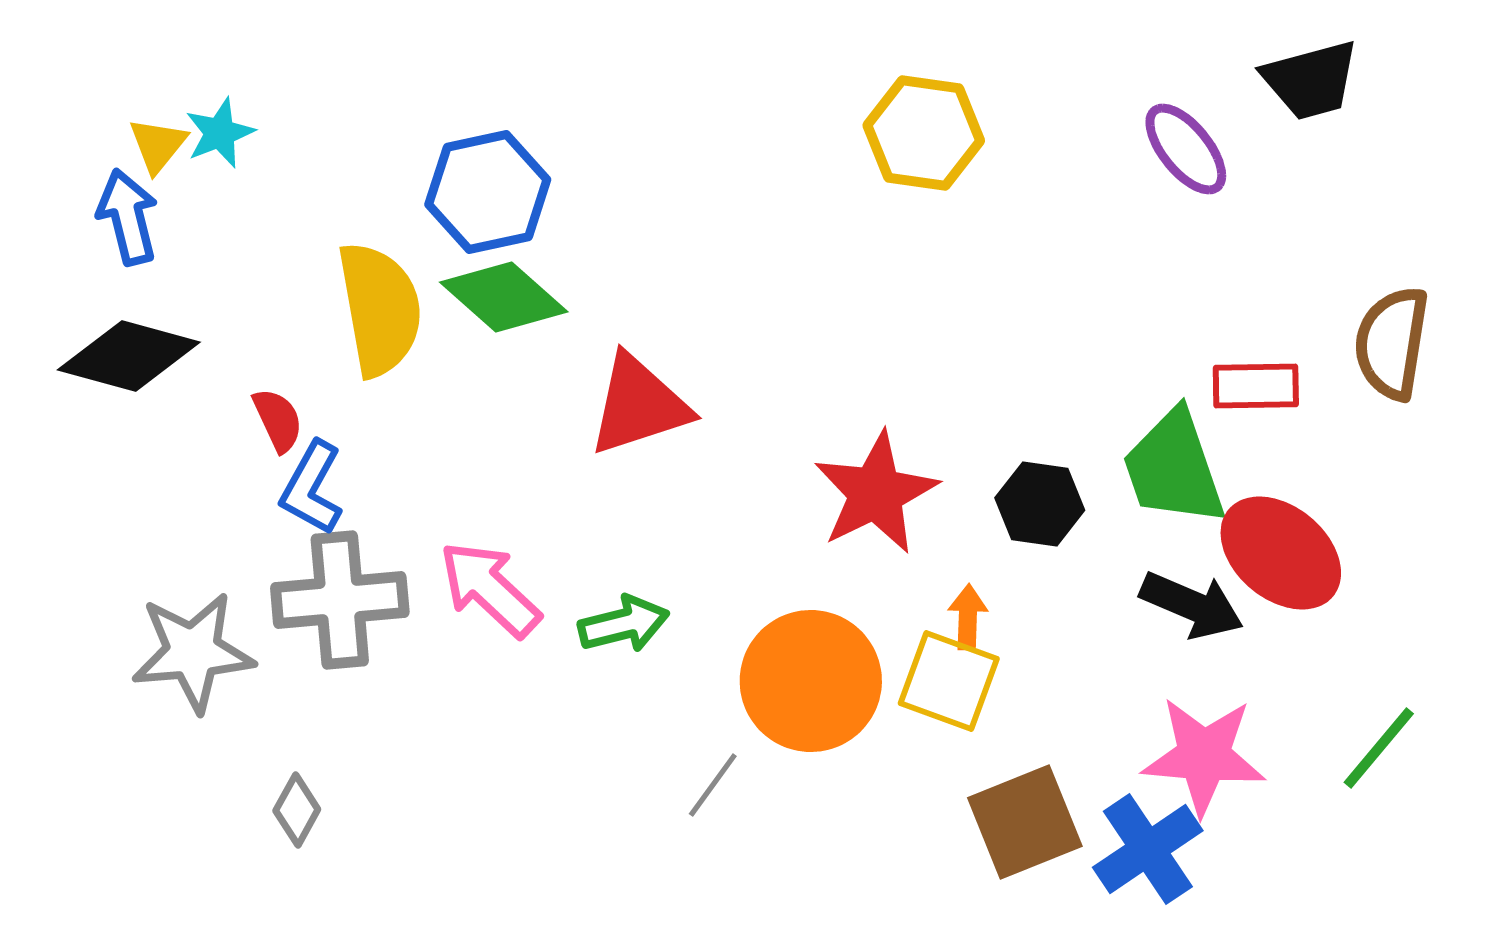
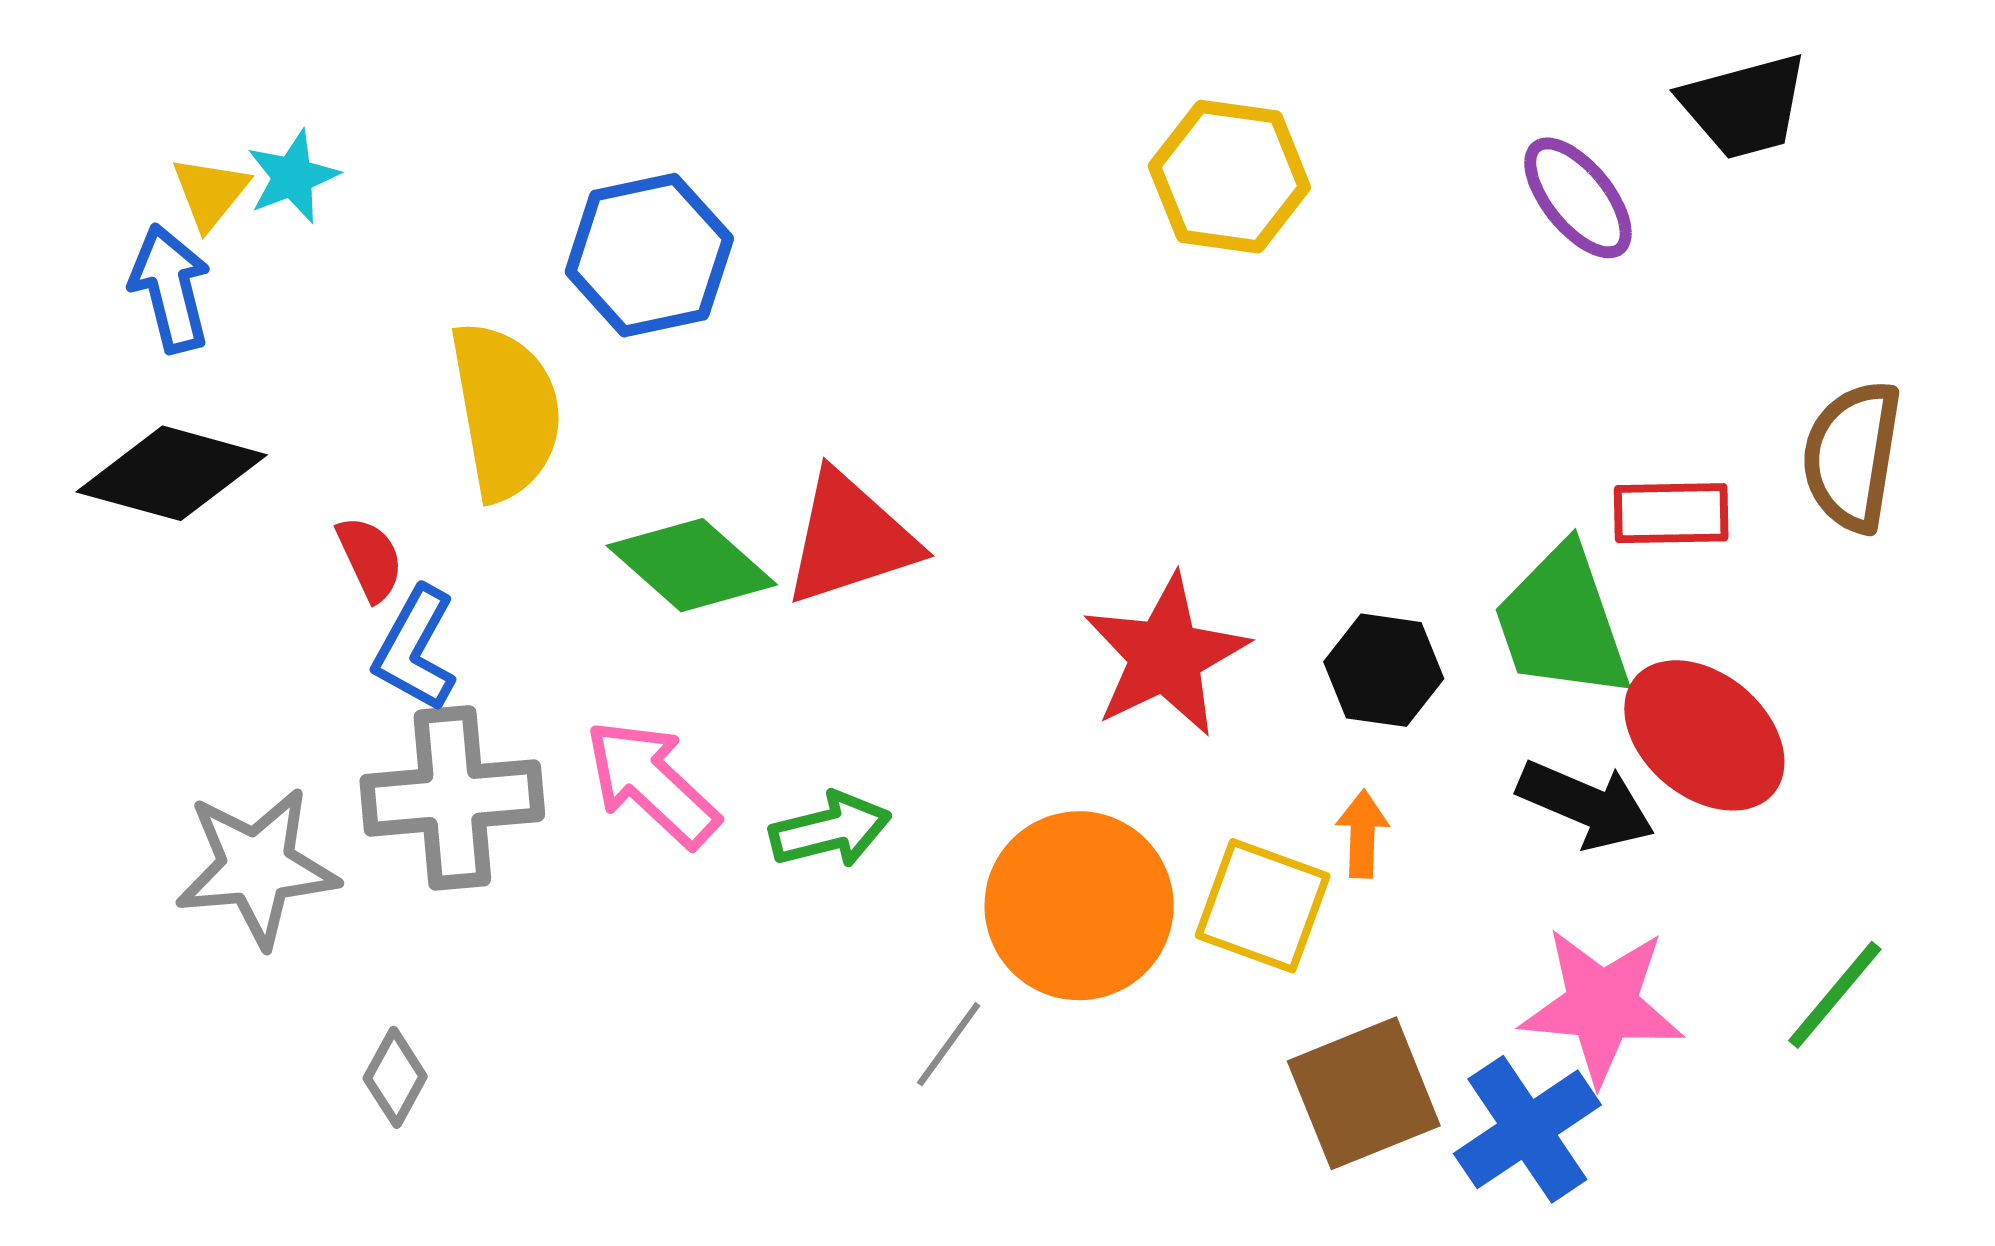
green diamond: (504, 297) -> (692, 565), moved
orange arrow: (968, 617) -> (1362, 834), moved

